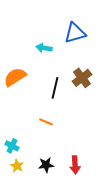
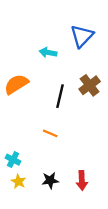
blue triangle: (75, 33) -> (82, 36), turned -30

